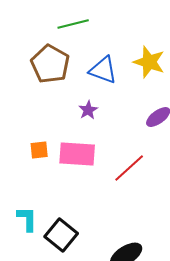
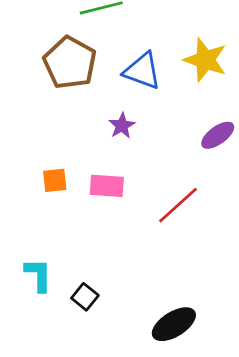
pink rectangle: (77, 154) -> (107, 186), size x0.7
black square: (61, 235) -> (85, 297), size x0.6

